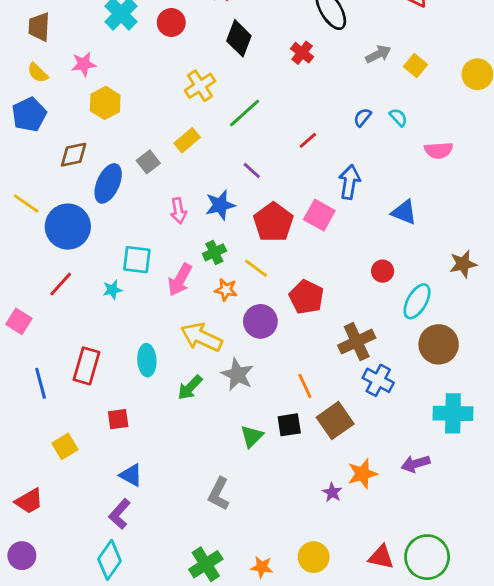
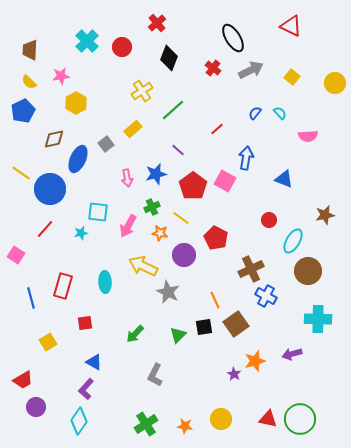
gray arrow: (378, 54) -> (251, 70), moved, size x1.4
green arrow: (190, 387) -> (135, 334), moved
purple circle: (22, 556) -> (36, 407), moved

